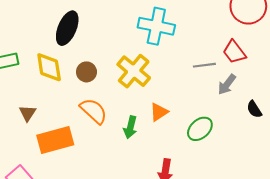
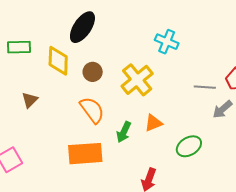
cyan cross: (156, 26) -> (167, 42), size x0.7
orange rectangle: (55, 140) -> (85, 154), moved

